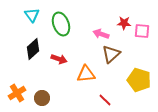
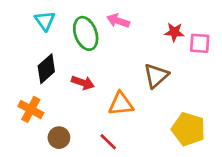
pink arrow: (101, 34) -> (118, 21), moved
yellow pentagon: (139, 80) -> (188, 129), moved
orange cross: (17, 93) -> (31, 109), moved, turned -30
red line: (105, 100) -> (108, 142), moved

